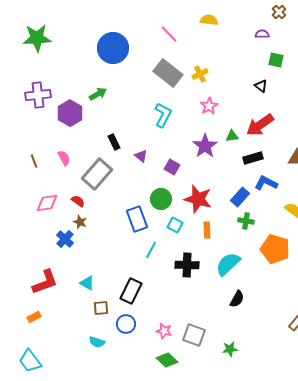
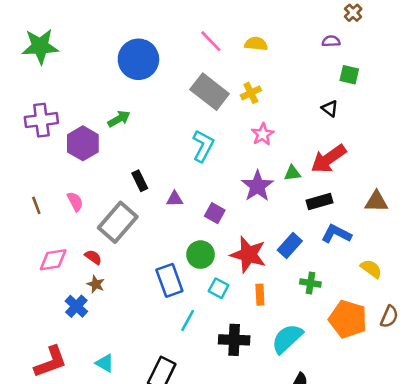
yellow semicircle: (209, 20) -> (256, 44), moved
purple triangle: (141, 156) -> (175, 199), turned -40
blue rectangle: (240, 197) -> (290, 245), moved

